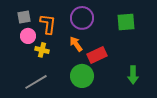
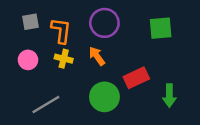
pink circle: (28, 36) -> (28, 60), moved
yellow cross: (42, 50) -> (64, 59), moved
red rectangle: (97, 55) -> (136, 78), moved

